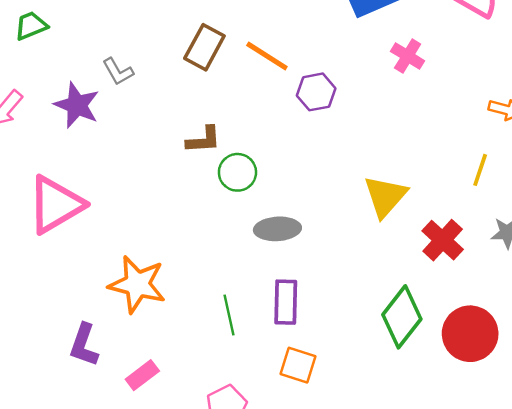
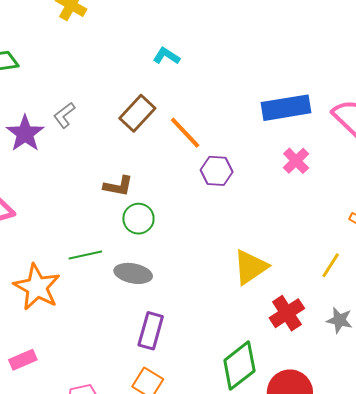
gray L-shape: (118, 72) -> (64, 115), turned 68
gray ellipse: (277, 229) -> (133, 273), moved
green line: (229, 315) -> (85, 255), moved, turned 76

